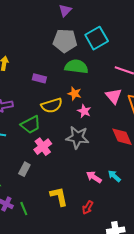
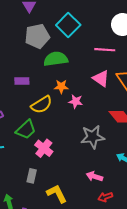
gray star: (77, 137) -> (93, 137), moved
pink arrow: (94, 177) -> (94, 176), moved
yellow L-shape: (59, 196) -> (57, 194), moved
red arrow: (88, 208) -> (105, 197), turned 56

